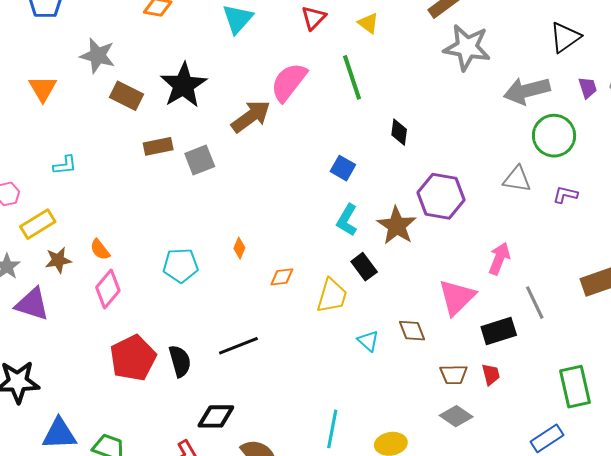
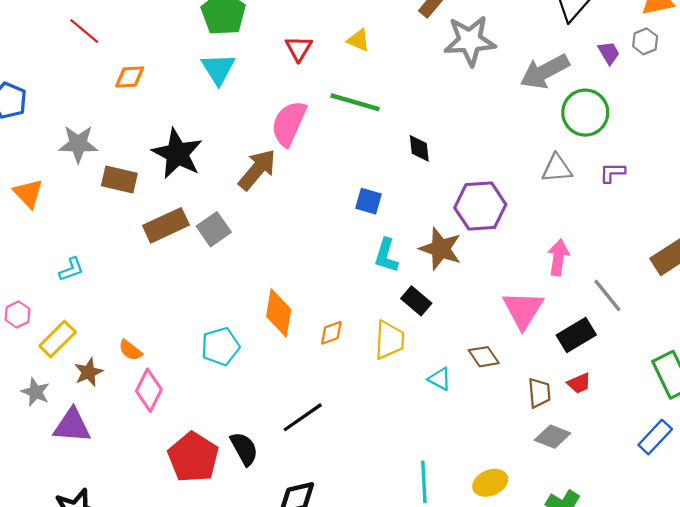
green line: (352, 77) -> (355, 102), turned -42
brown rectangle: (158, 146) -> (166, 225), size x1.4
orange diamond: (239, 248) -> (279, 313), size x2.0
brown trapezoid: (454, 374) -> (539, 393), turned -80
red trapezoid: (491, 374) -> (579, 383), turned 95

